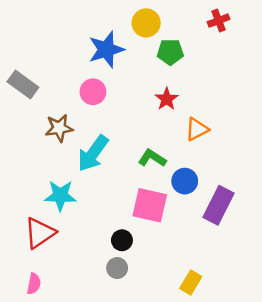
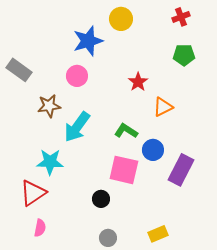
green pentagon: (170, 52) -> (184, 55), moved
gray circle: (117, 268) -> (108, 238), moved
yellow rectangle: (191, 283) -> (158, 234), turned 36
pink semicircle: (34, 284) -> (40, 228), moved

